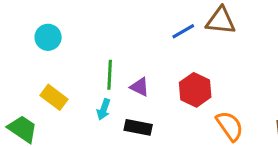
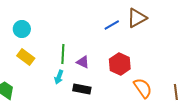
brown triangle: (221, 21) -> (137, 18), turned -35
yellow rectangle: (54, 97) -> (26, 57), moved

